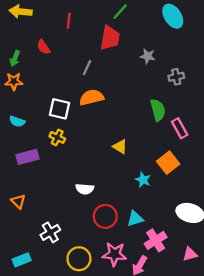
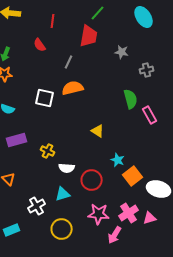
red semicircle: (43, 47) -> (40, 45), moved
yellow cross: (57, 137) -> (48, 151), moved
orange square: (168, 163) -> (133, 176), moved
red circle: (105, 216) -> (92, 180), moved
cyan triangle: (135, 219) -> (63, 194), moved
pink star: (114, 254) -> (99, 214), moved
pink triangle: (190, 254) -> (150, 218), moved

